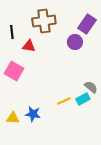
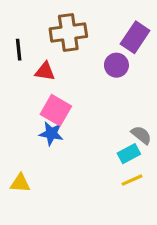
pink square: (14, 71) -> (56, 110), moved
yellow line: (64, 101) -> (132, 180), moved
blue star: (33, 114) -> (51, 133), moved

